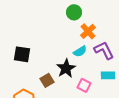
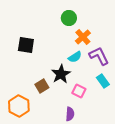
black square: (22, 54) -> (26, 45), moved
cyan rectangle: (108, 75) -> (103, 81), turned 56

